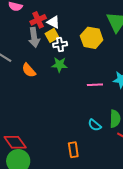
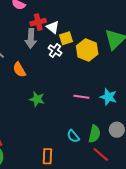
yellow square: (52, 35) -> (66, 38), moved
white cross: (60, 45) -> (55, 50), turned 32
green star: (59, 65) -> (37, 99), moved

